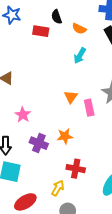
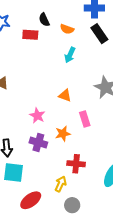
orange triangle: (71, 97) -> (65, 95), turned -40
pink rectangle: (89, 108) -> (85, 119), moved
pink star: (23, 115) -> (37, 116), moved

